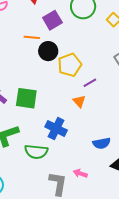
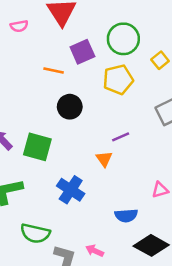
black circle: (48, 51) -> (70, 107), moved
yellow pentagon: (70, 65) -> (118, 79), moved
green semicircle: (36, 152) -> (35, 233), moved

